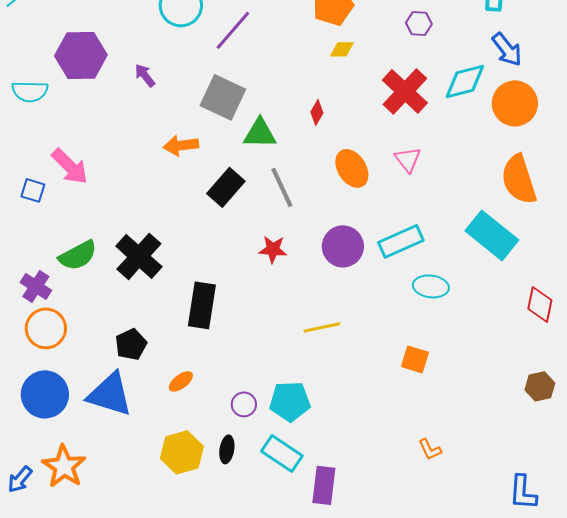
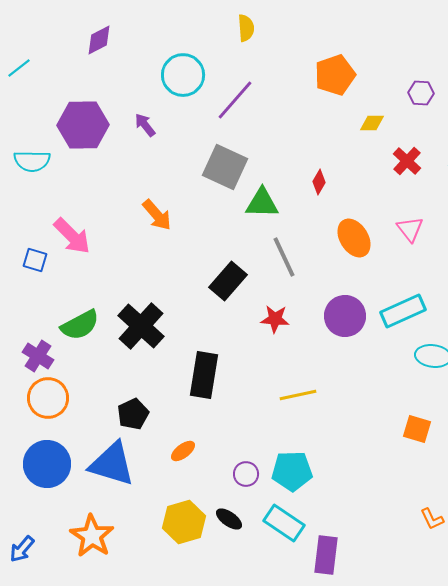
yellow diamond: (342, 49) -> (372, 123), moved
purple arrow: (145, 75) -> (145, 125), moved
red cross: (405, 91) -> (407, 161), size x0.6
orange arrow: (181, 145) -> (157, 215), moved, turned -124
black rectangle: (226, 187) -> (228, 281), moved
yellow line: (322, 327) -> (298, 395), moved
black ellipse: (227, 449) -> (229, 519), turned -64
orange star: (64, 466) -> (92, 536), moved

